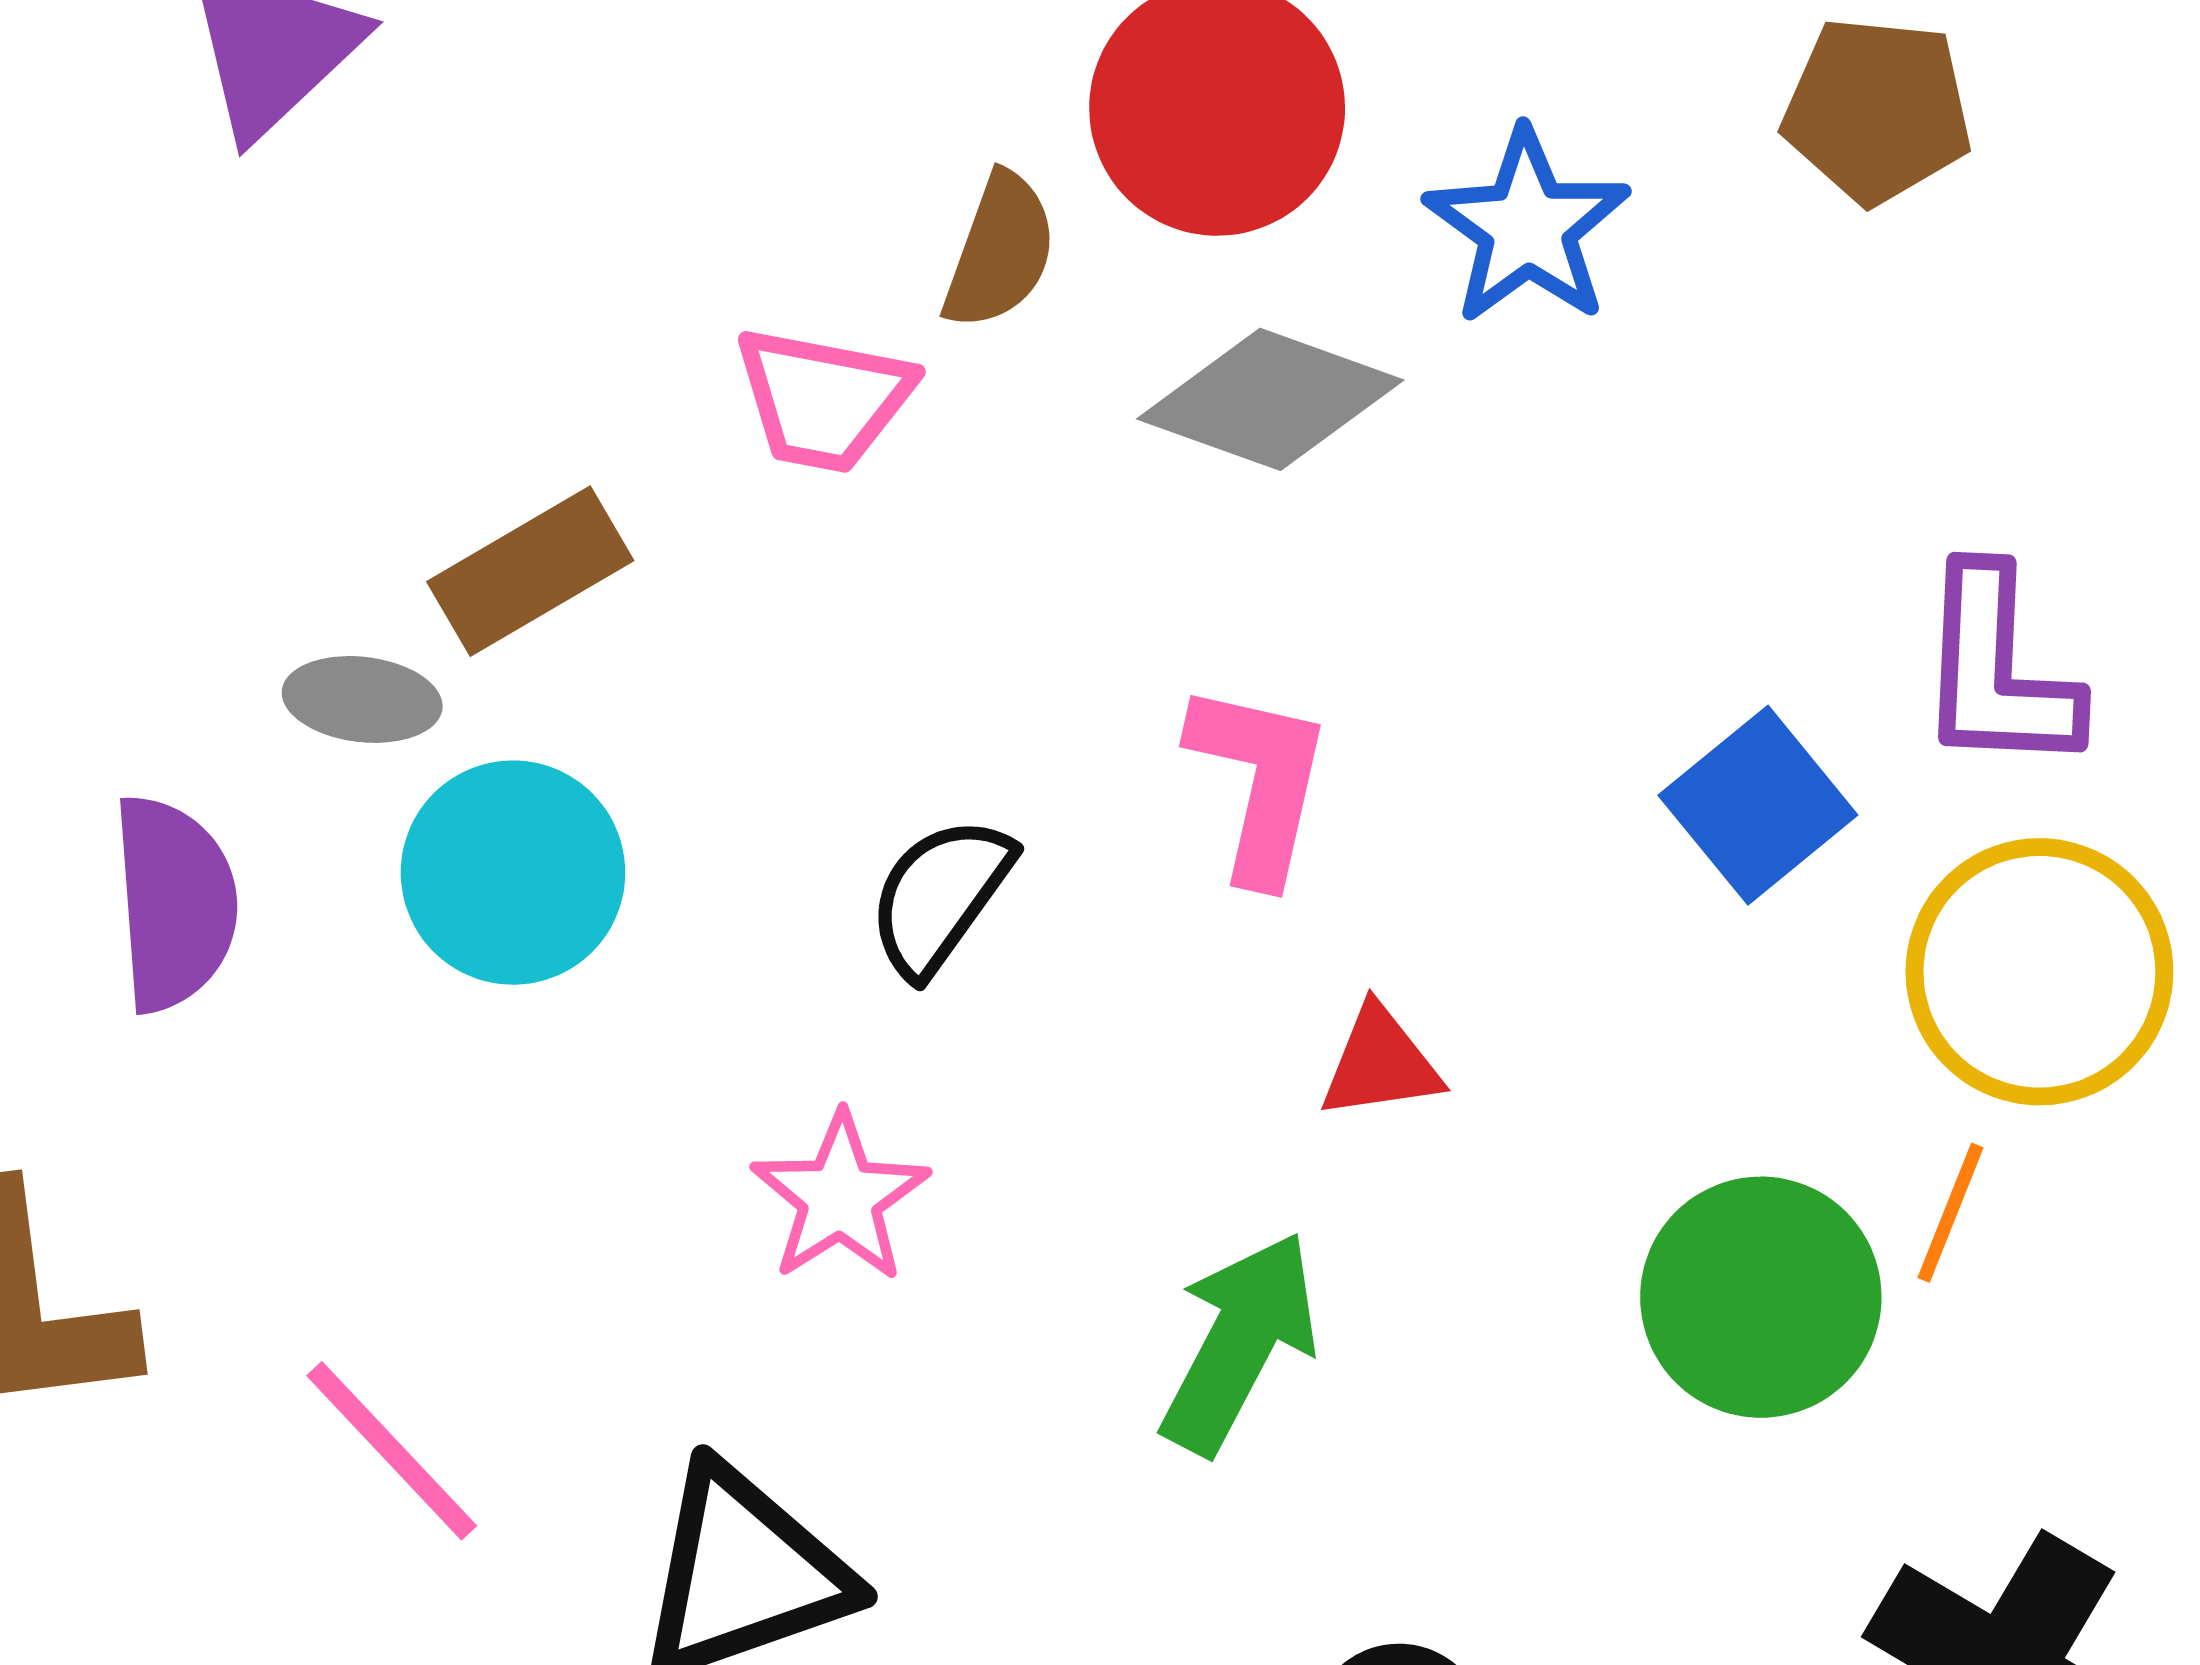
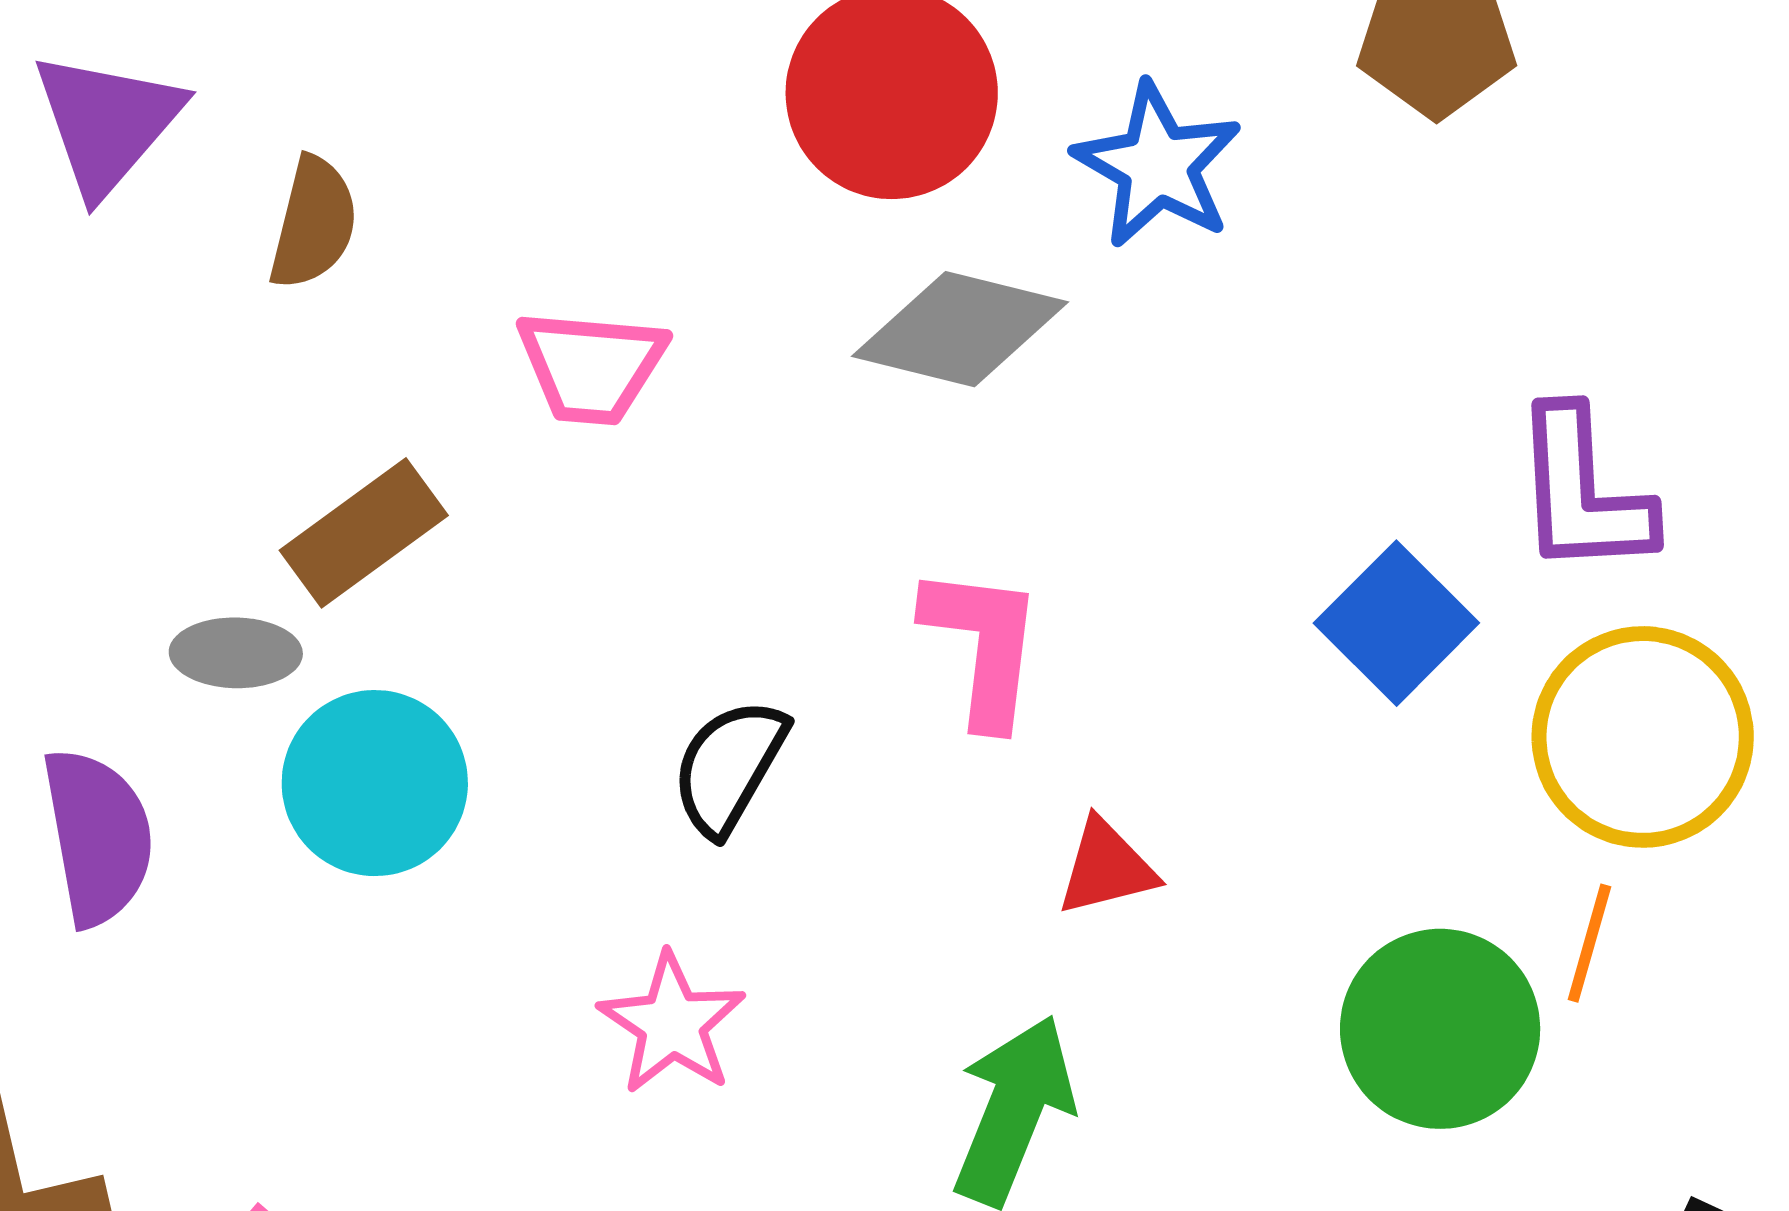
brown semicircle: (1000, 251) -> (314, 223), moved

